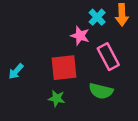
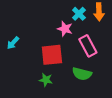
cyan arrow: (16, 71) -> (13, 43), moved

